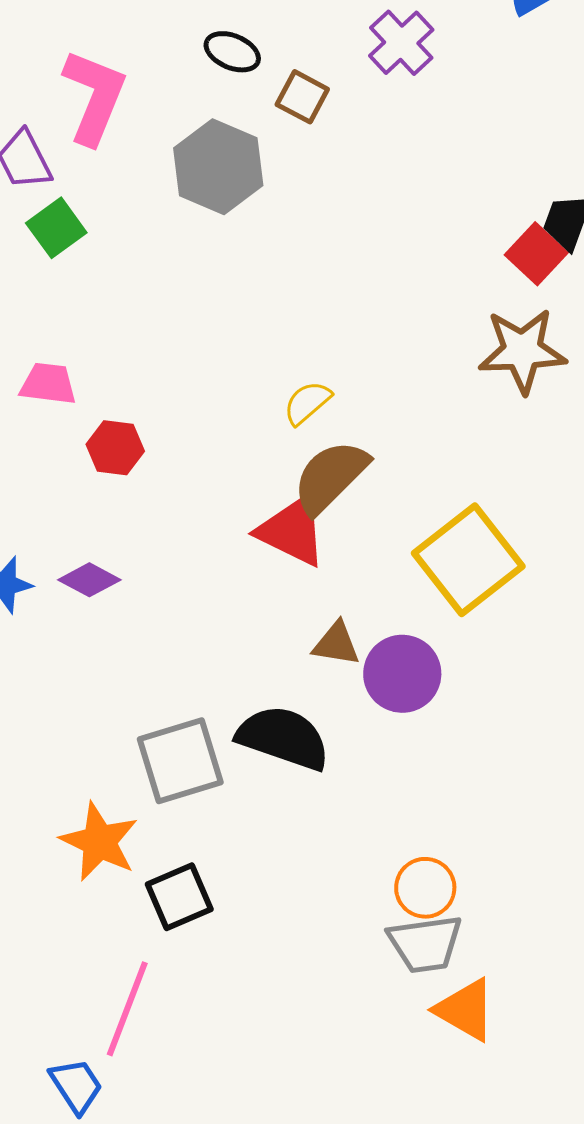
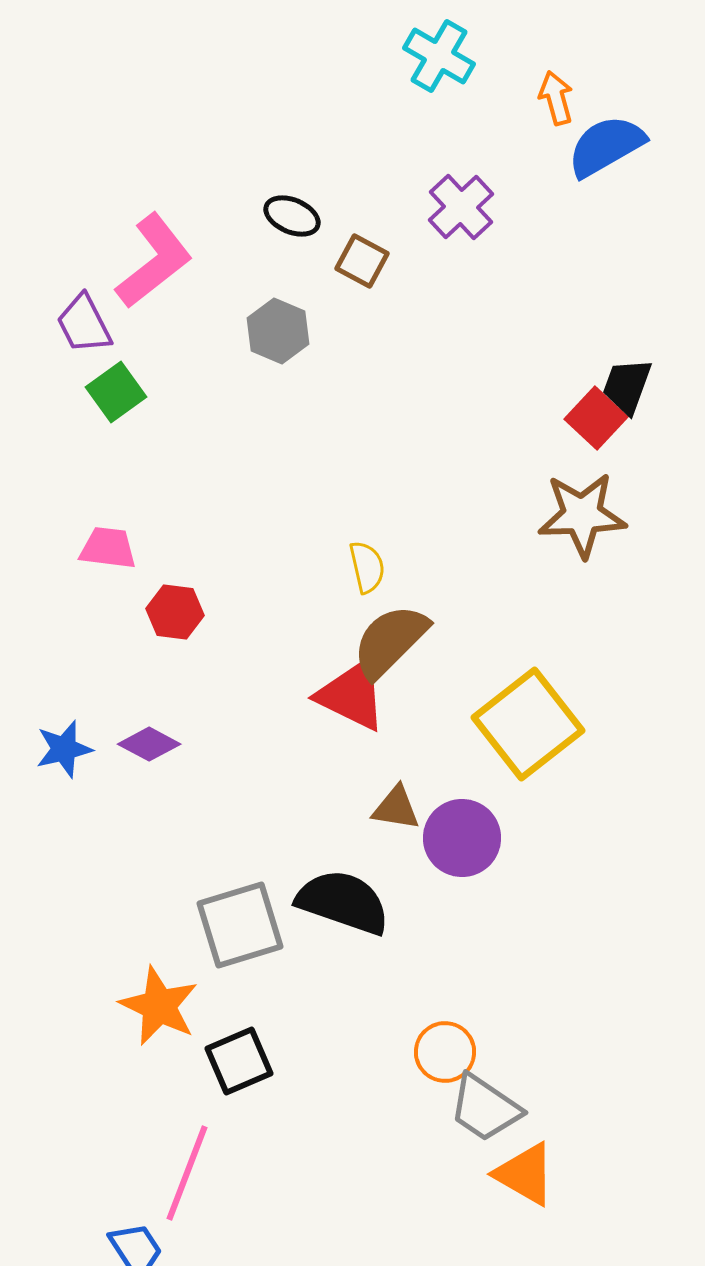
pink L-shape: (94, 97) -> (154, 261), turned 30
gray hexagon: (218, 167) -> (278, 331), size x0.7
yellow semicircle: (307, 403) -> (367, 567), turned 118
orange circle: (425, 888) -> (445, 1052), moved
gray trapezoid: (425, 944) -> (485, 1108), turned 42

